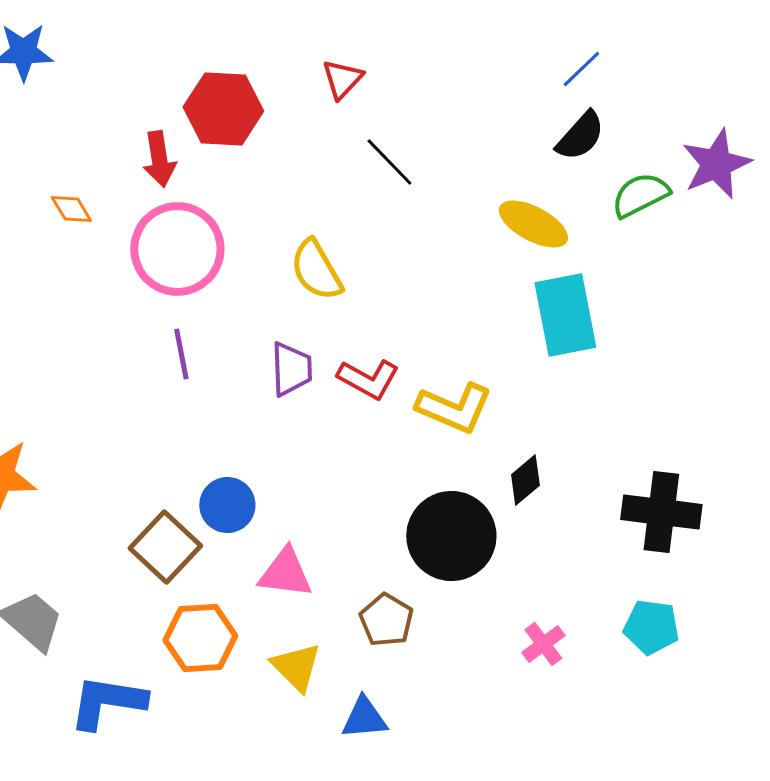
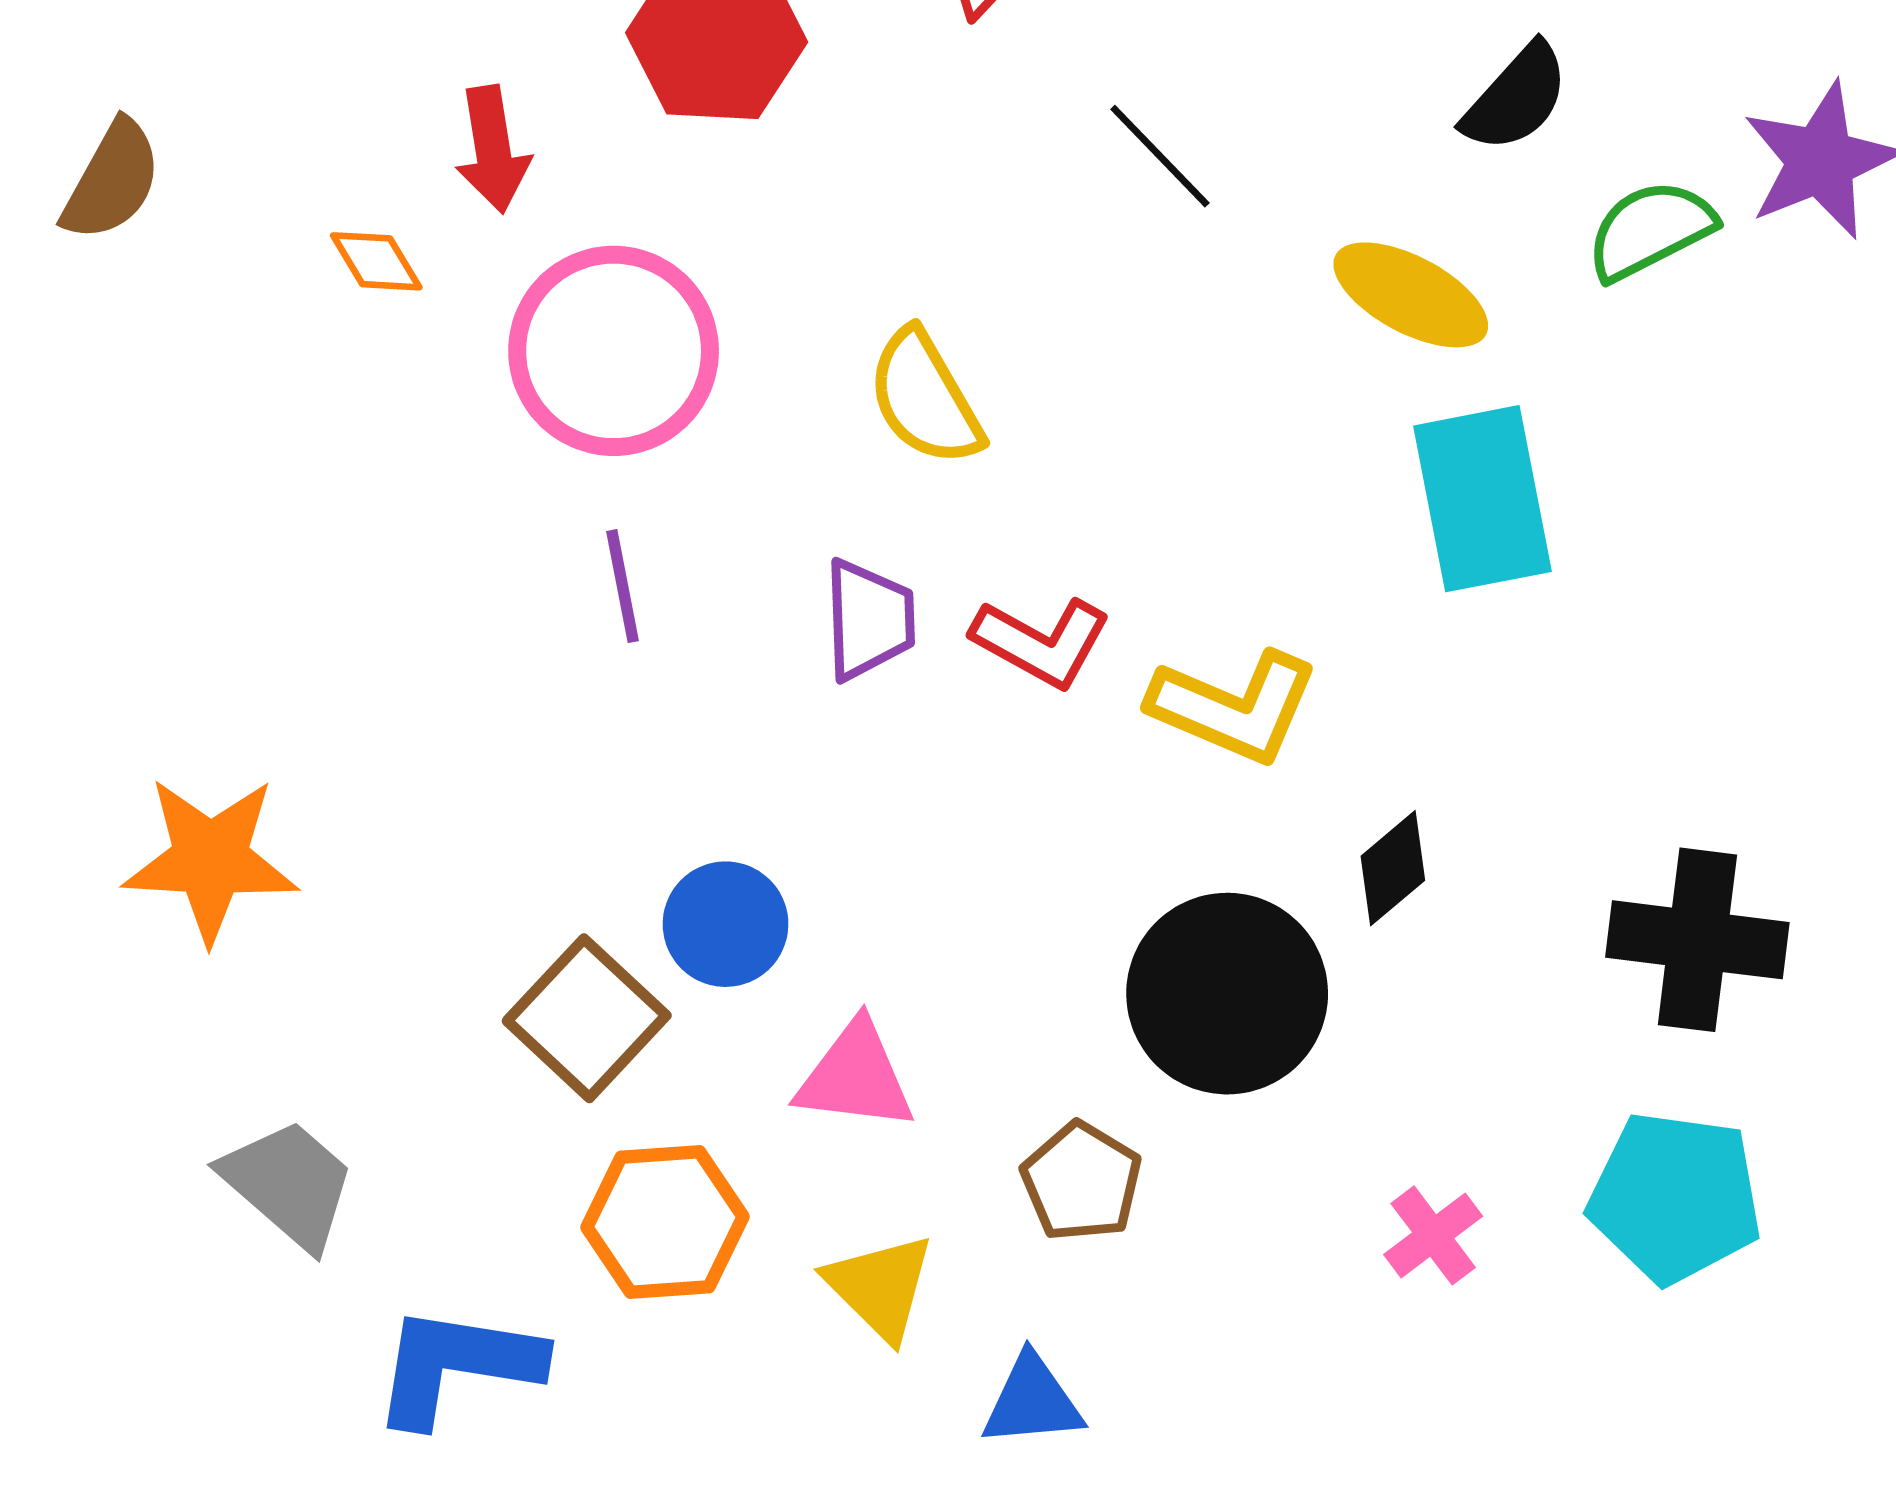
red arrow: (159, 159) -> (493, 149), moved
black line: (389, 162) -> (1160, 156), moved
cyan pentagon: (651, 627) -> (1675, 1197), size x1.4

